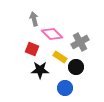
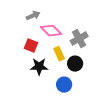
gray arrow: (34, 19) -> (33, 16), turned 80
yellow rectangle: (60, 57) -> (59, 54), turned 32

